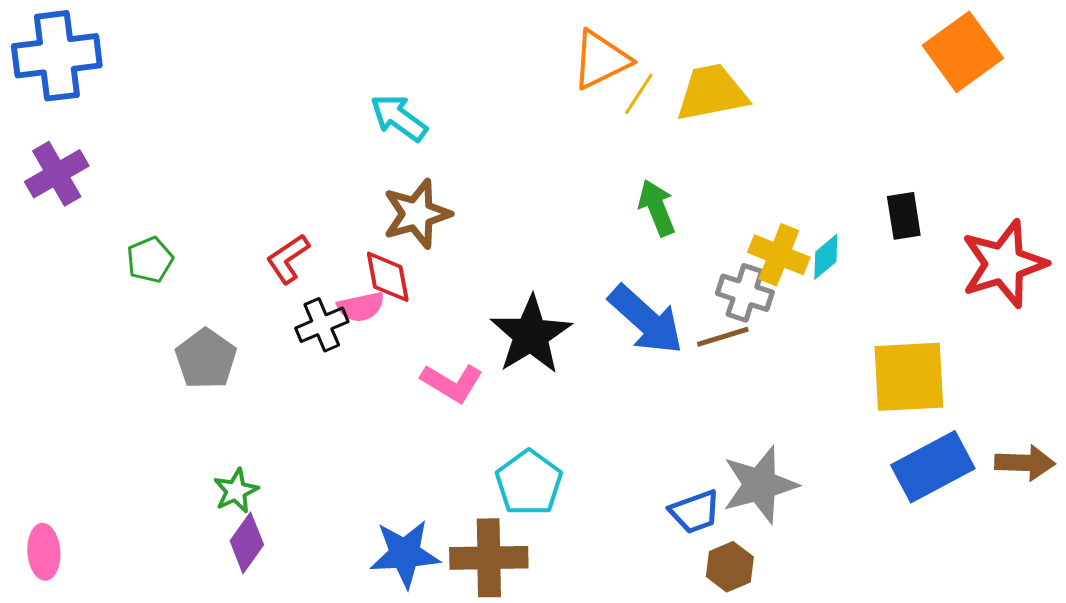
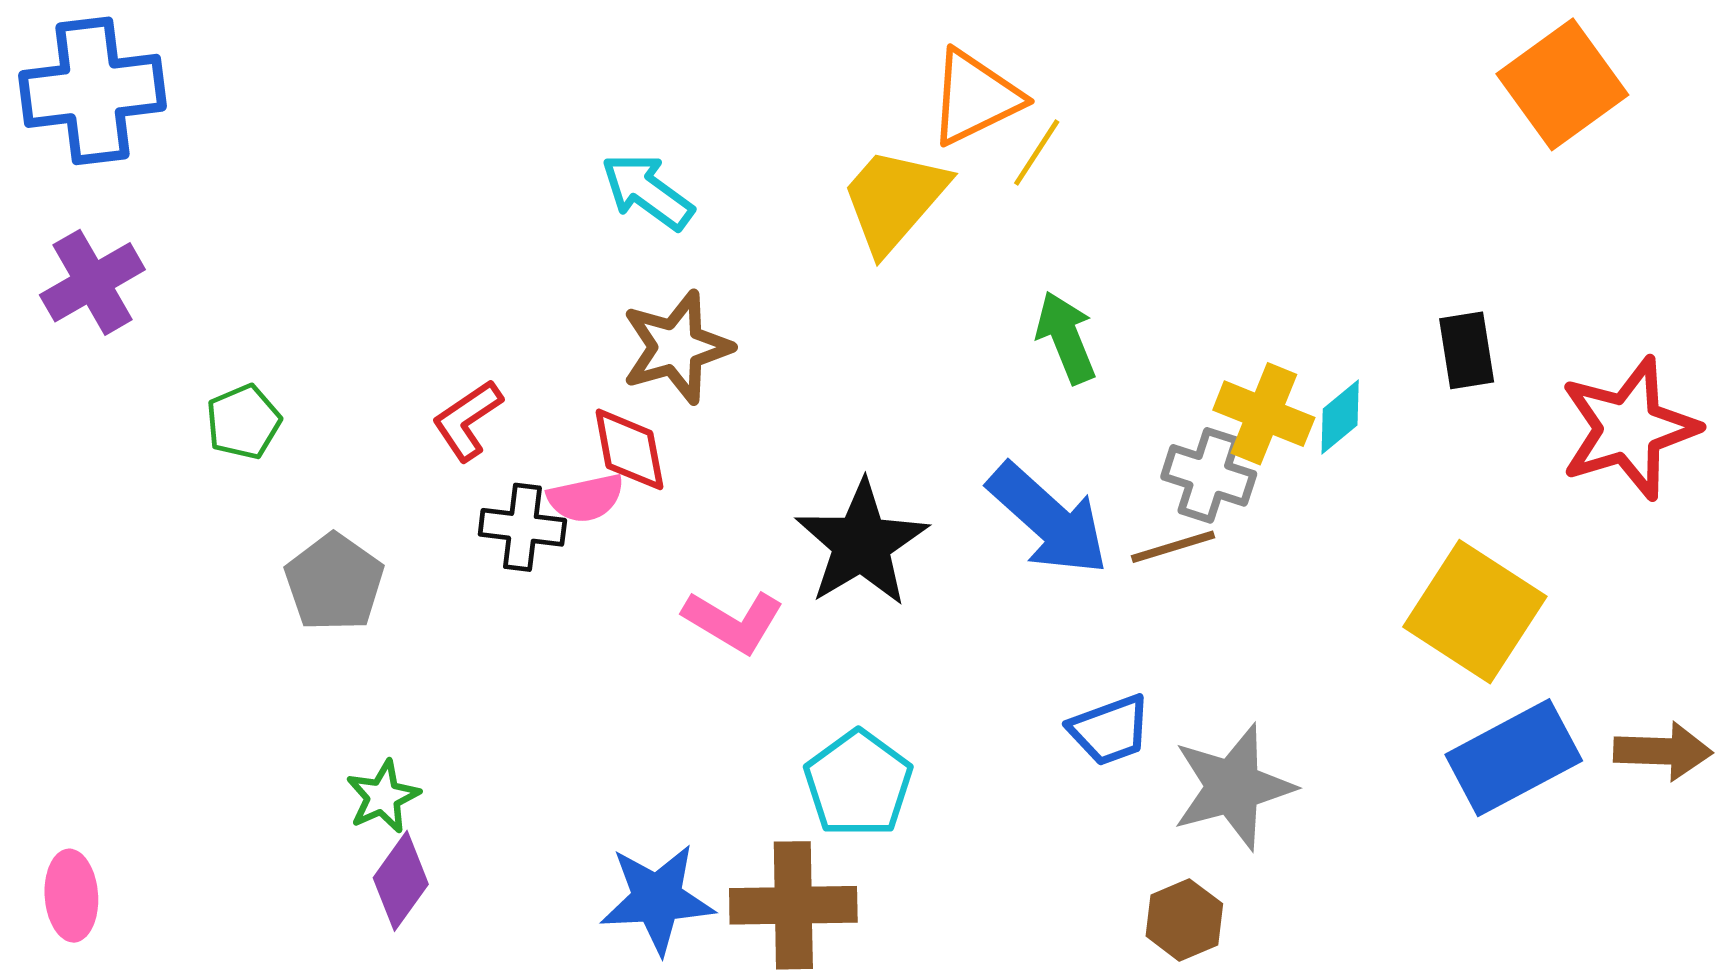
yellow trapezoid: (712, 93) -> (894, 200), moved, turned -38
black cross: (322, 325) -> (522, 527), turned 30
yellow square: (909, 377) -> (1475, 612), turned 36
blue trapezoid: (695, 512) -> (1110, 730), moved

